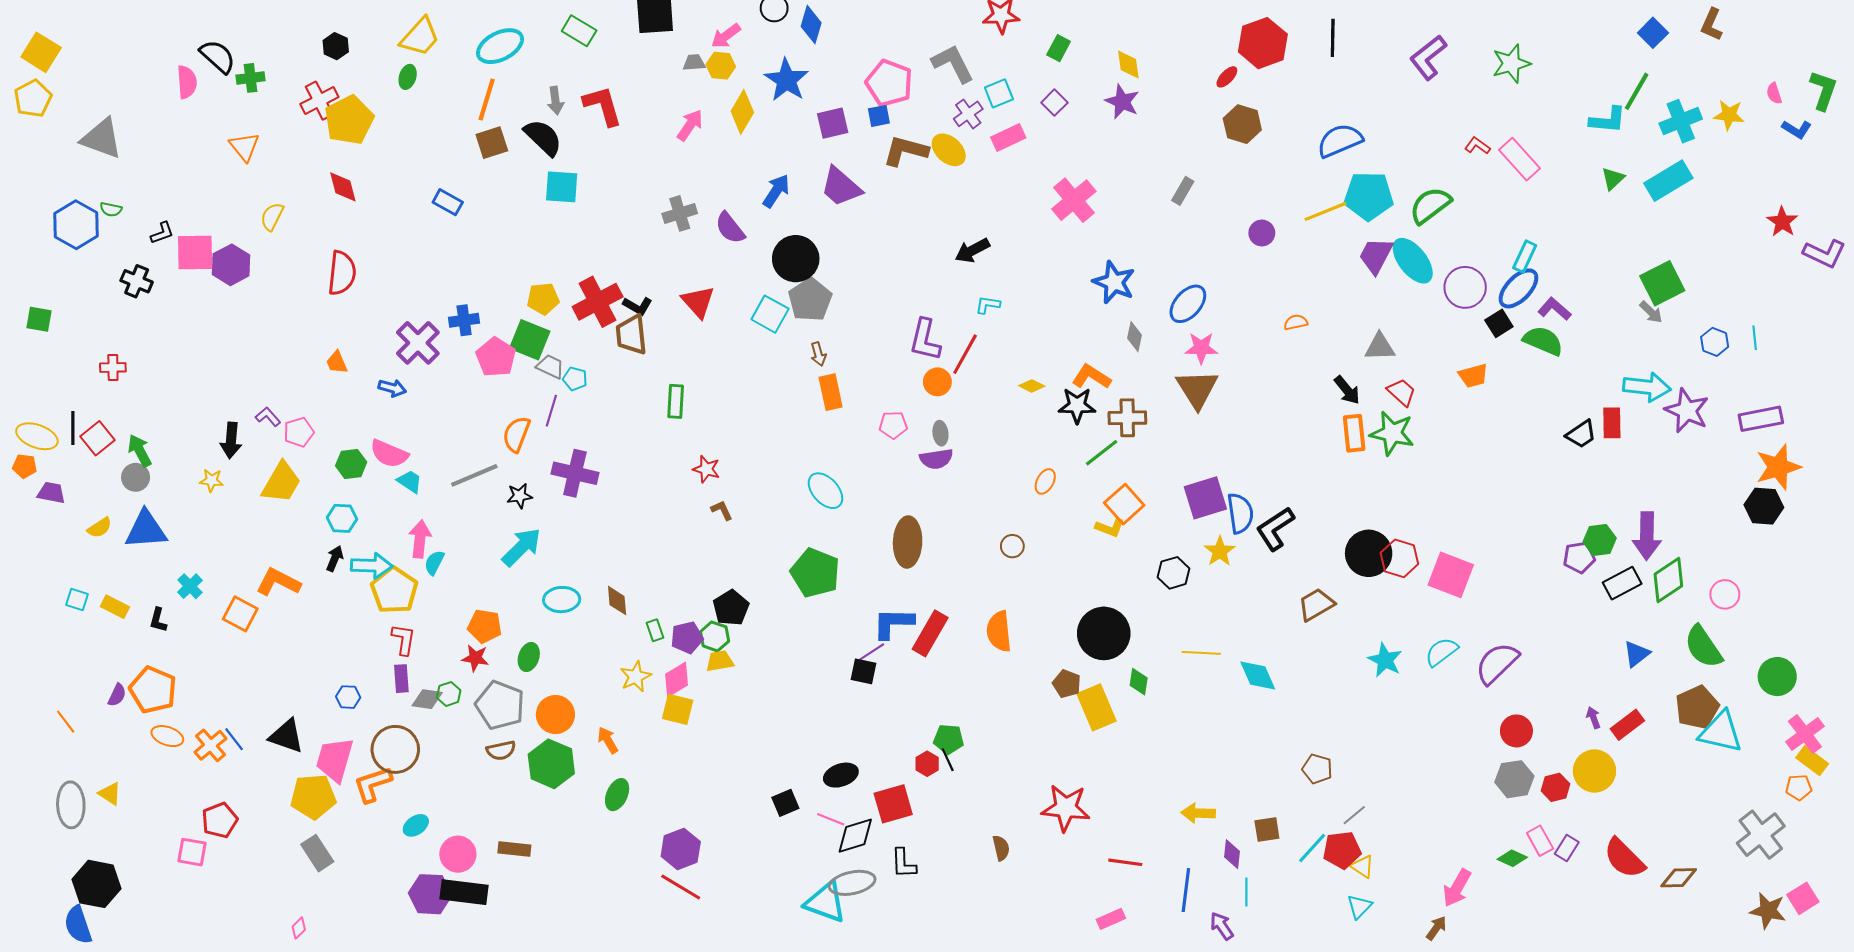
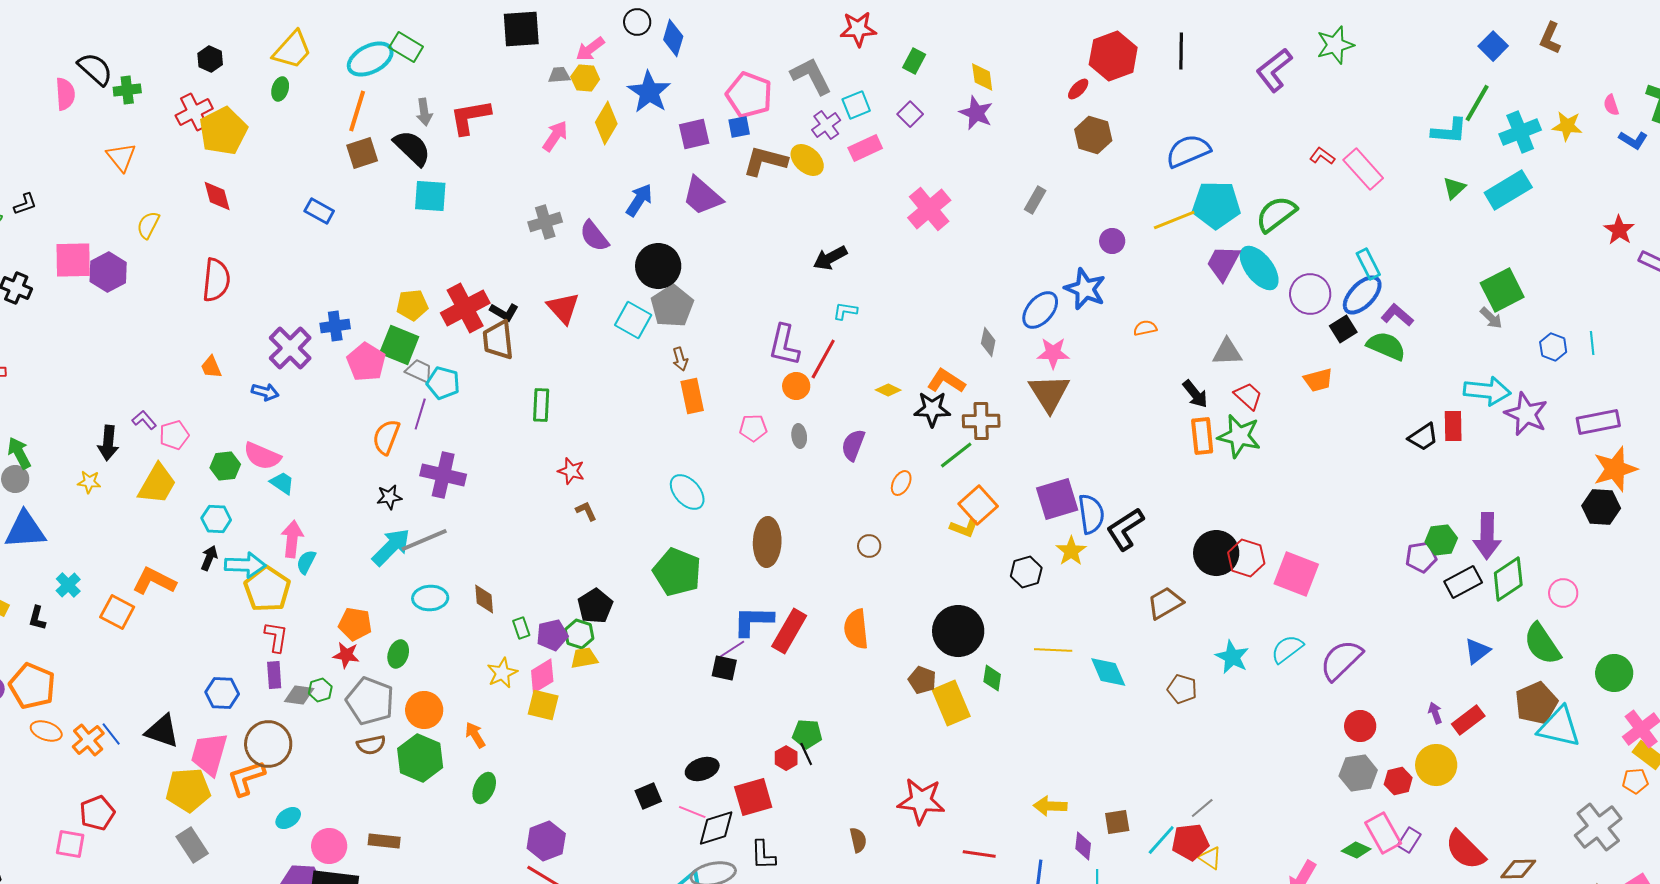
green rectangle: (579, 31) -> (406, 47), moved
green star: (1511, 64) -> (1335, 45), moved
red L-shape: (603, 106) -> (470, 117), turned -84
black L-shape: (162, 233) -> (25, 204), moved
cyan rectangle: (1525, 257) -> (1368, 264), turned -52
blue star: (1114, 282) -> (1085, 289), moved
cyan pentagon: (575, 379) -> (443, 383), size x1.4
purple semicircle: (936, 459) -> (853, 445), moved, turned 120
gray line: (474, 475) -> (424, 540), moved
blue hexagon: (348, 697) -> (222, 693), size x1.4
brown pentagon: (1317, 769) -> (1182, 689), moved
pink rectangle: (1540, 841) -> (1383, 833), size x1.4

